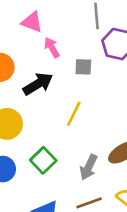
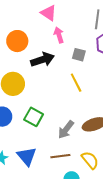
yellow line: (74, 114) -> (76, 83), moved, turned -66
green square: (43, 160) -> (34, 117), turned -30

